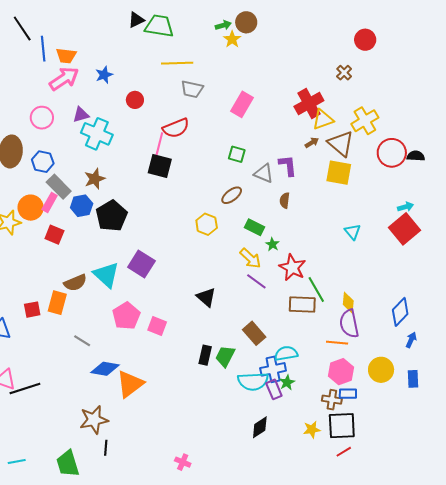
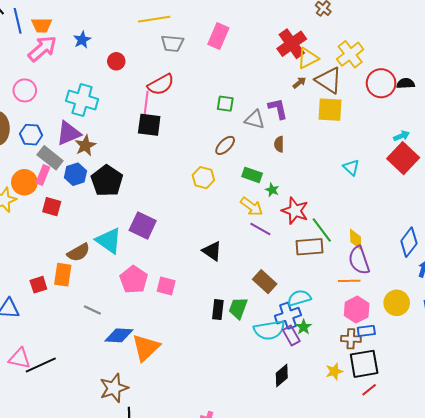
pink rectangle: (242, 104) -> (218, 36), moved
purple triangle: (81, 115) -> (69, 133), moved, size x1.5

